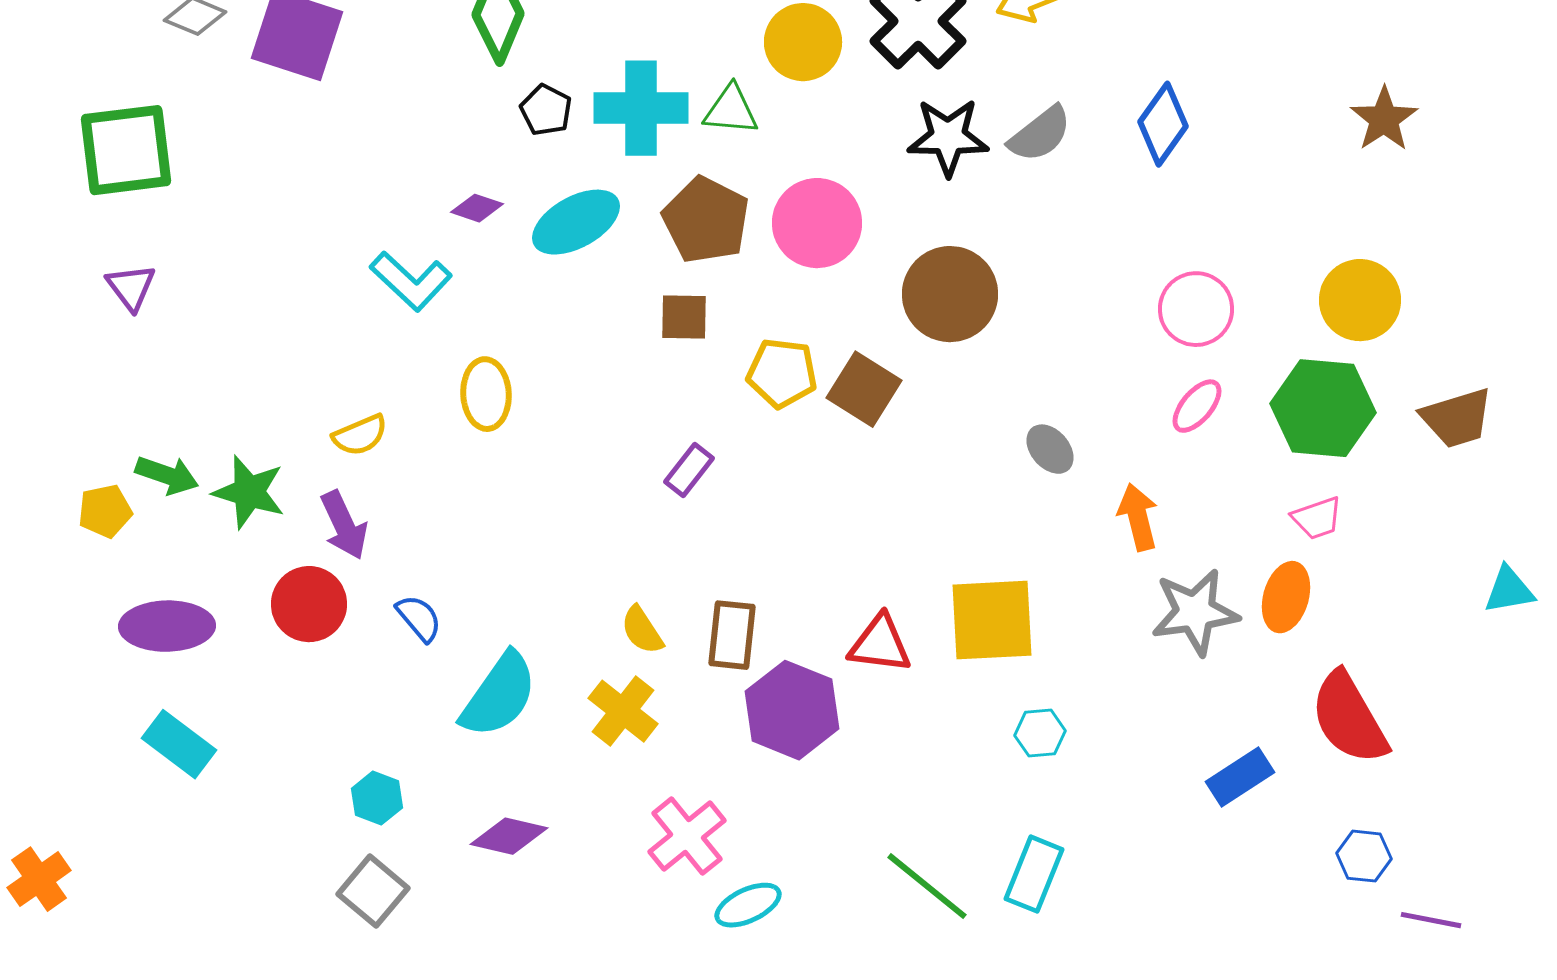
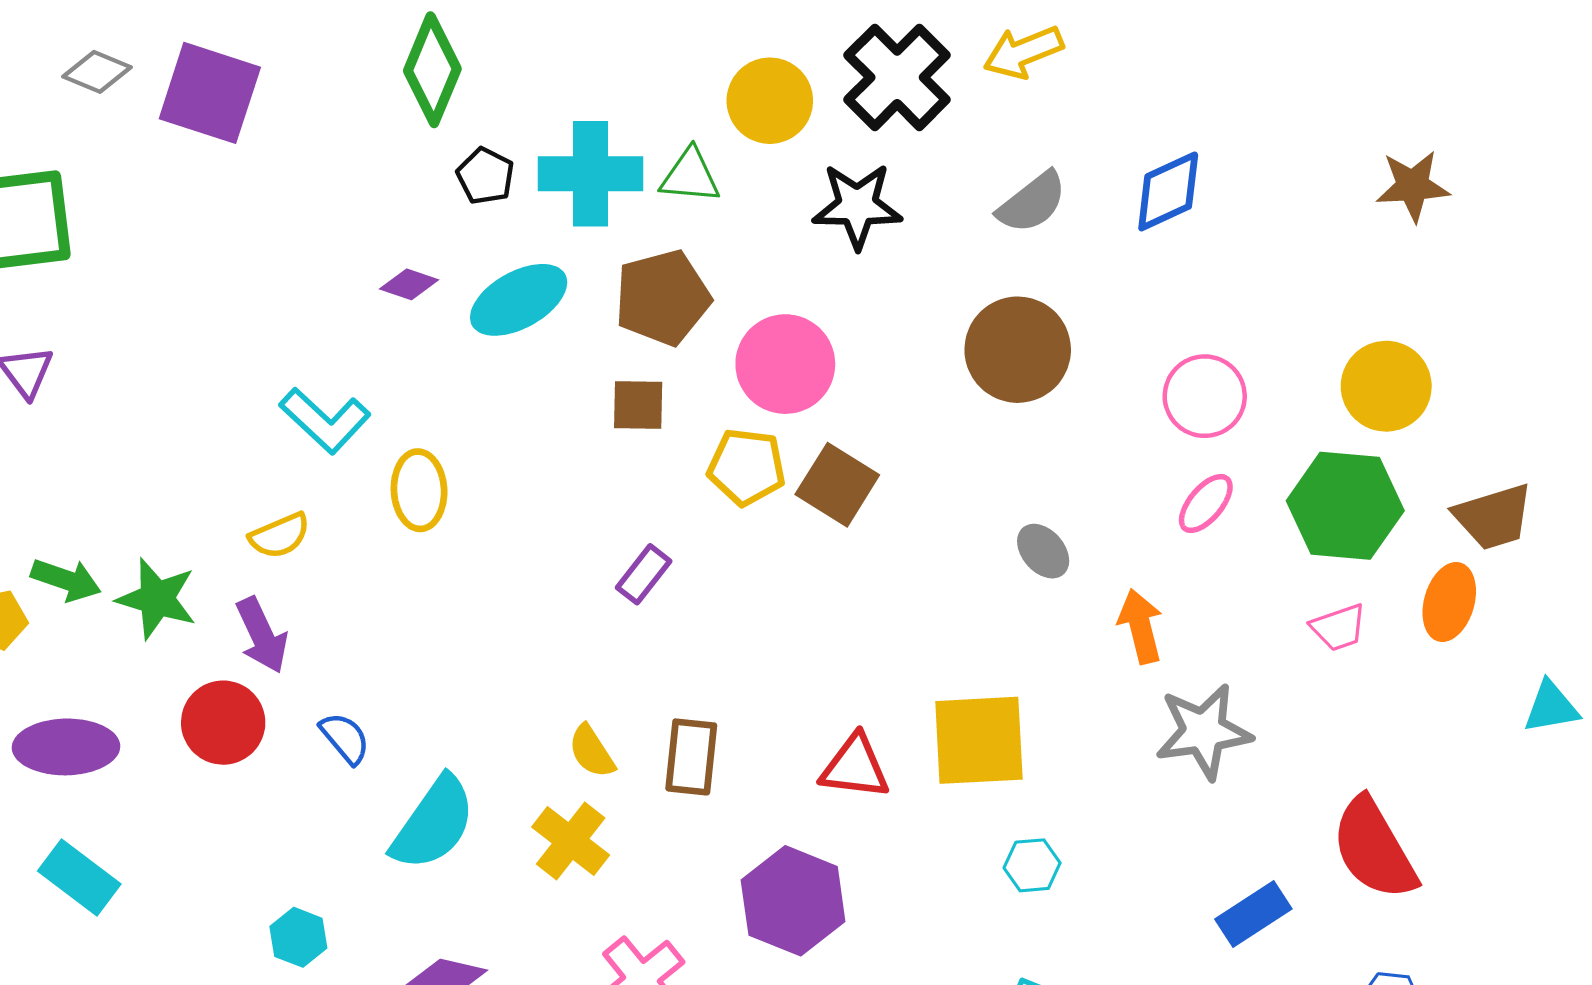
brown star: (1384, 119) -> (1413, 186), turned 30
blue diamond: (1163, 124) -> (1168, 191), turned 30
black star: (948, 137) -> (857, 206), moved
brown pentagon: (706, 220) -> (662, 298), turned 30
pink circle: (817, 223) -> (785, 364), moved
cyan L-shape: (411, 281) -> (325, 421), moved
brown circle: (950, 294) -> (1018, 350), moved
orange ellipse: (1286, 597) -> (1449, 602), moved
purple hexagon: (792, 710) -> (793, 901), moved

